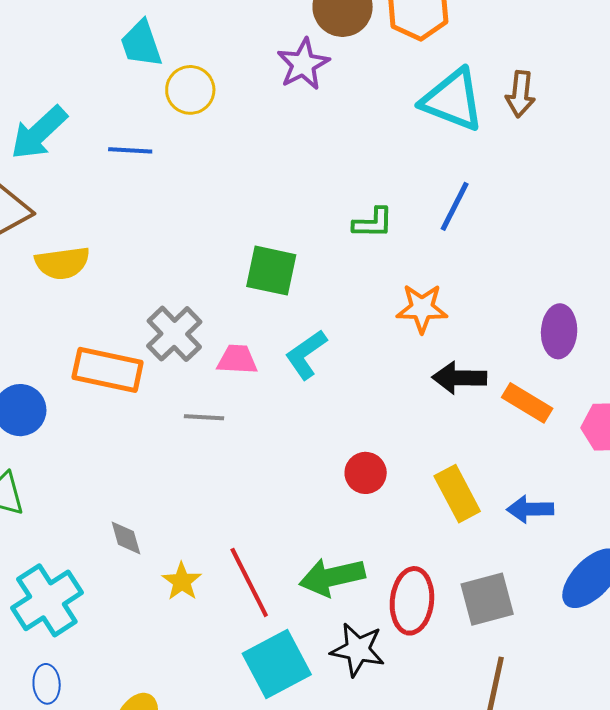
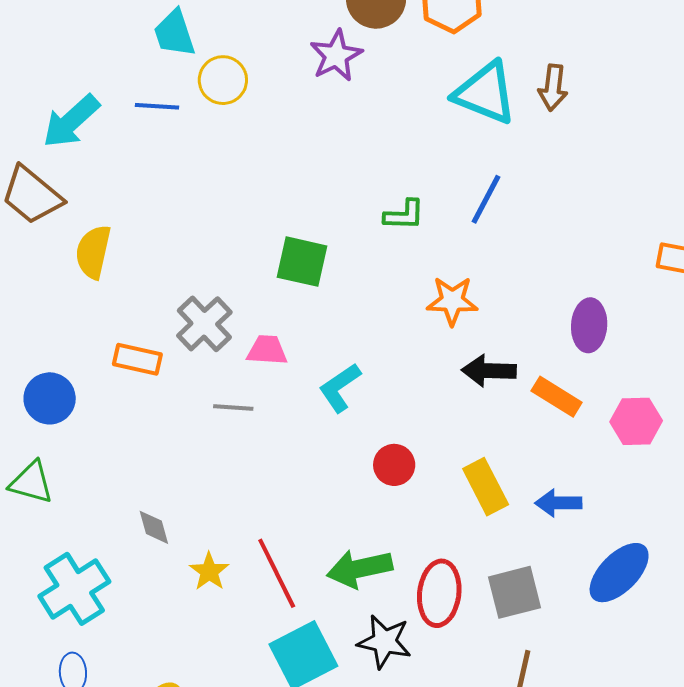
blue line: (130, 150) -> (157, 106), moved
yellow semicircle: (62, 263) -> (93, 252), turned 110
cyan L-shape: (306, 354) -> (340, 388), moved
orange rectangle: (108, 370) -> (137, 359), size x0.7

